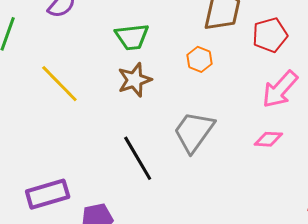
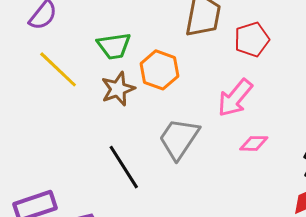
orange hexagon: (199, 59) -> (159, 70), moved, size x1.5
yellow line: (59, 84) -> (58, 69), moved
pink arrow: (280, 89) -> (235, 98), moved

